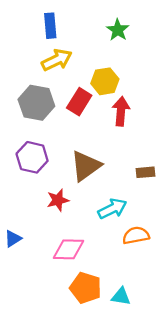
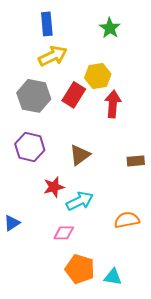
brown triangle: (86, 166) -> (80, 155), size x0.7
cyan arrow: (112, 209) -> (80, 201), moved
pink diamond: (68, 249) -> (64, 233), size x0.7

